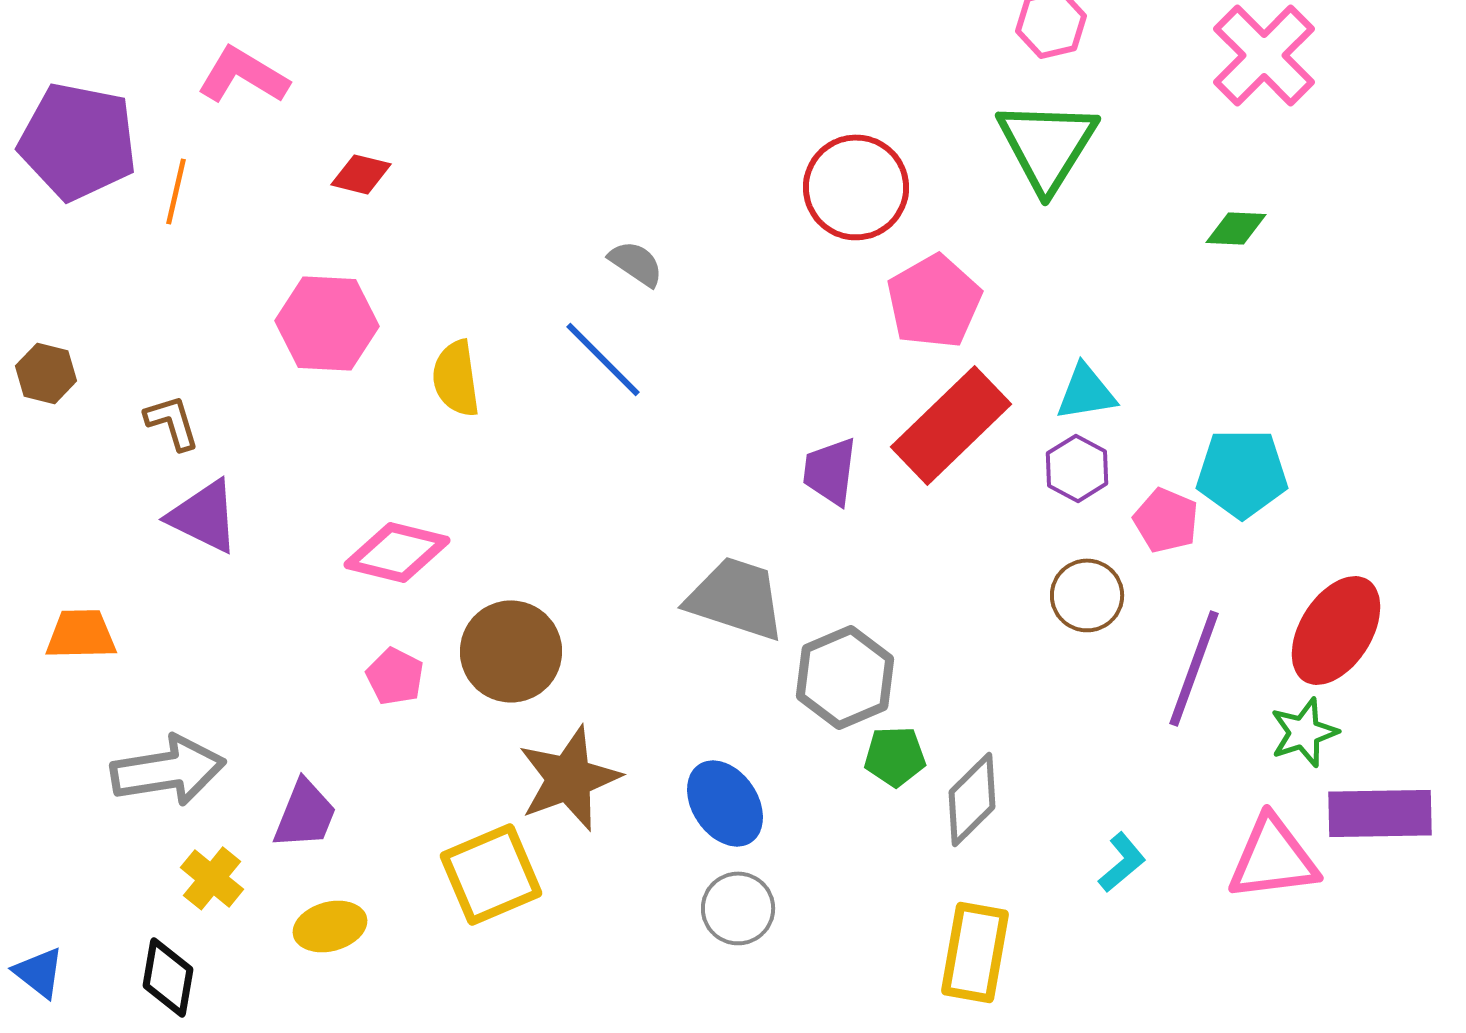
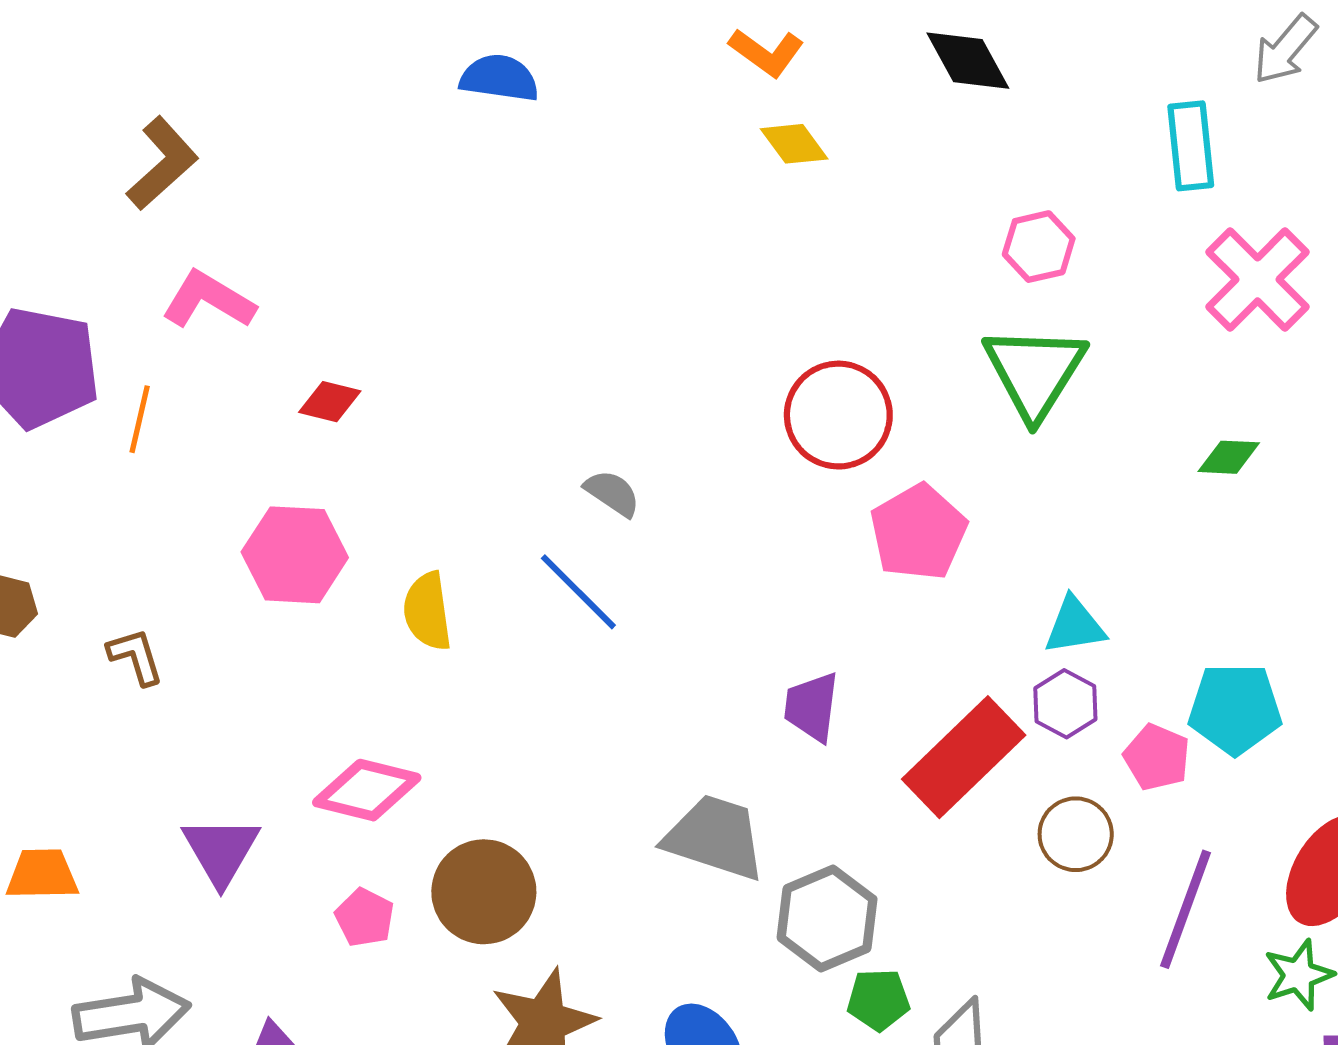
red rectangle: (951, 425) -> (964, 757), moved
purple triangle: (204, 516) -> (221, 851), moved, turned 34

